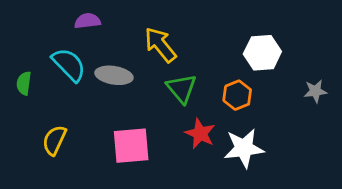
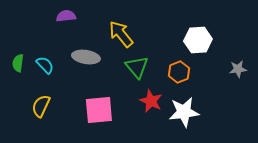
cyan semicircle: (69, 65) -> (45, 65), moved, size x0.7

